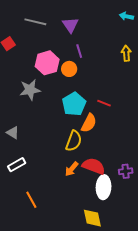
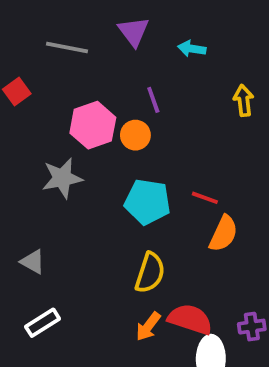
cyan arrow: (126, 16) -> (192, 49), moved
purple triangle: (70, 25) -> (134, 32), moved
cyan pentagon: (74, 104) -> (147, 202), turned -30
orange semicircle: (89, 123) -> (223, 234), moved

